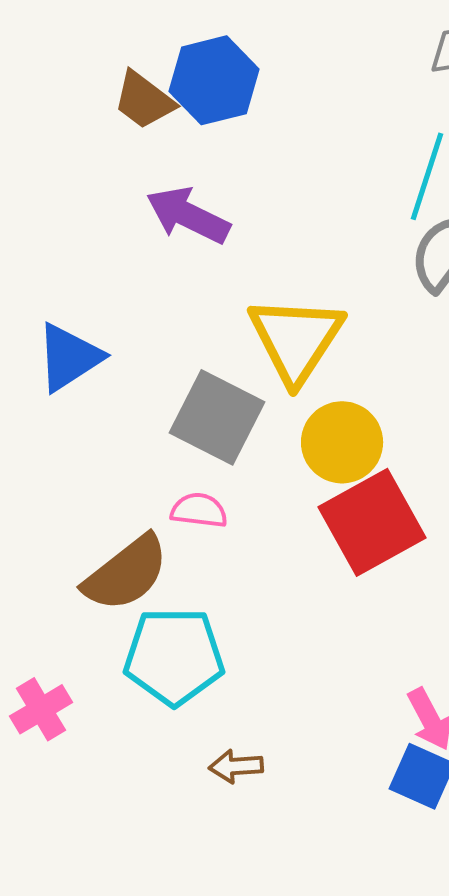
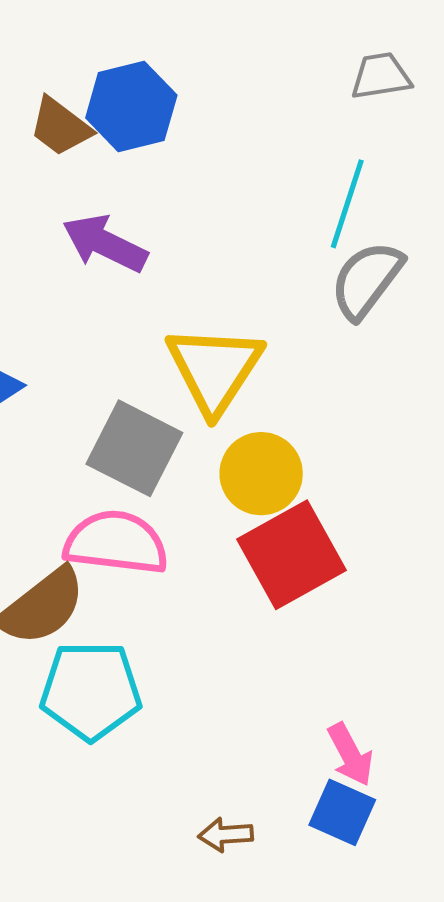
pink semicircle: (199, 510) -> (116, 543), size x1.8
brown arrow: (236, 766) -> (226, 835), moved

